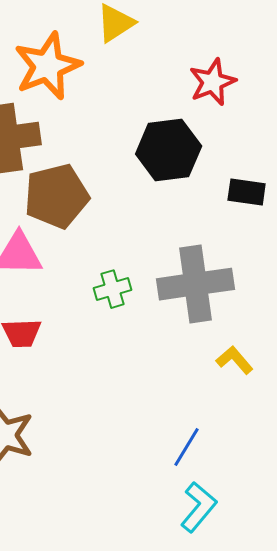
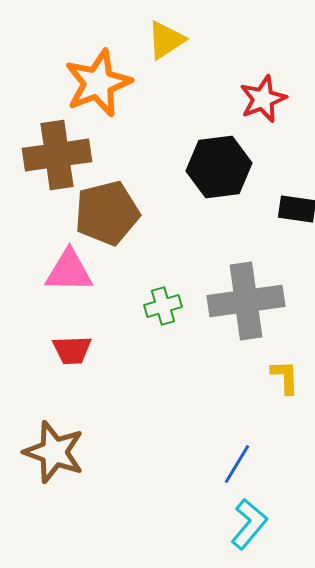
yellow L-shape: (235, 360) -> (285, 377), turned 39

